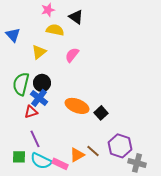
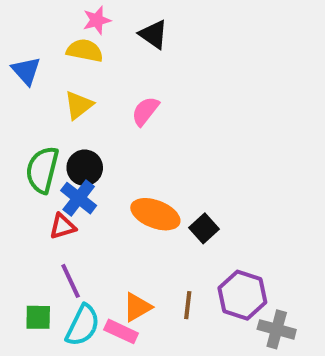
yellow semicircle: (55, 30) -> (85, 51), moved
brown line: (93, 151) -> (188, 305), turned 56
orange triangle: (77, 155) -> (137, 307), moved
cyan semicircle: (41, 161) -> (83, 325), turned -90

